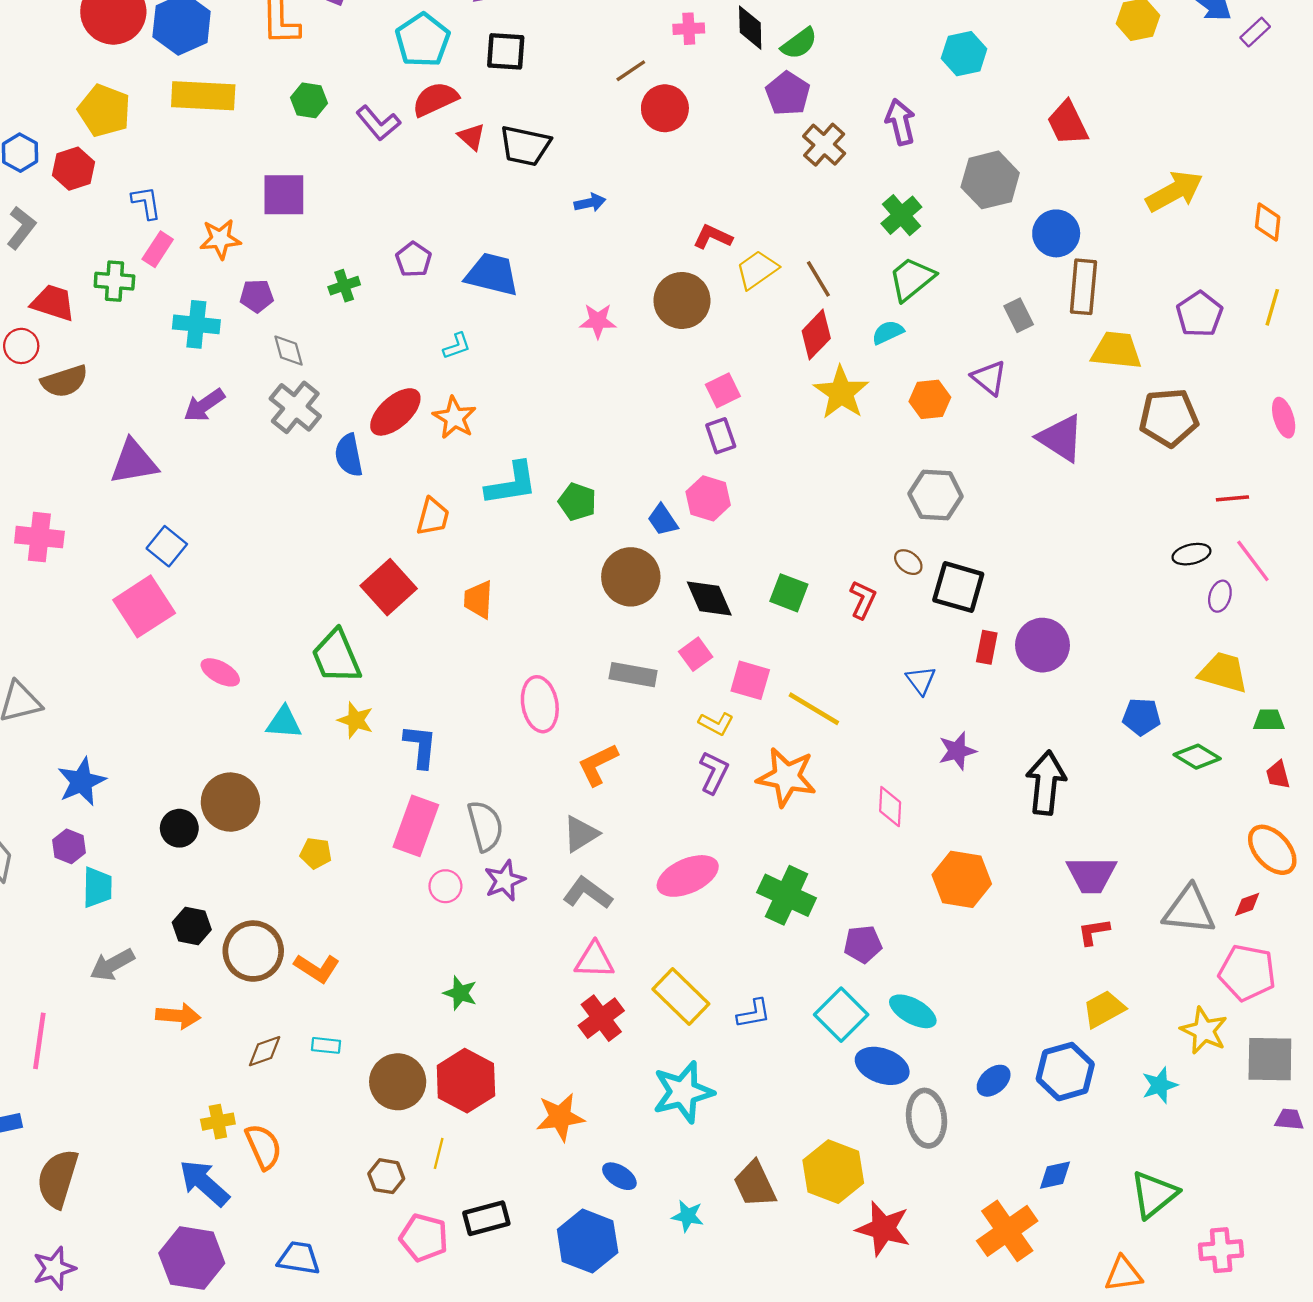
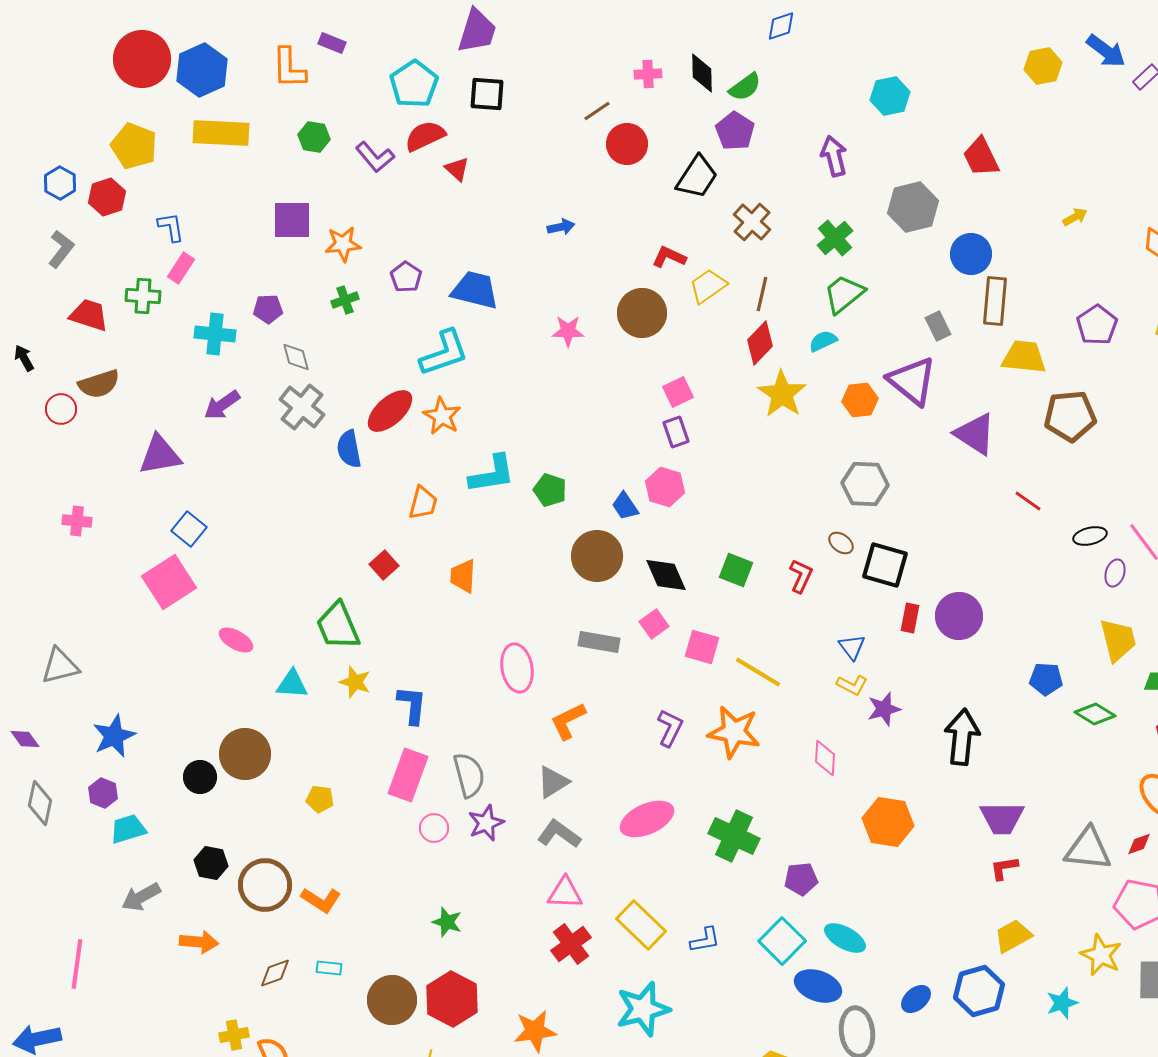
brown cross: (824, 145) -> (752, 222), moved
black trapezoid: (525, 146) -> (697, 177), moved, turned -69
yellow arrow: (1174, 191) -> (1075, 217), size x0.5
orange star: (220, 239) -> (343, 244), moved
brown line: (818, 279) -> (762, 294), turned 44
red circle: (21, 346) -> (61, 409), moved
cyan L-shape: (457, 346) -> (444, 353), size x2.0
purple triangle: (989, 378) -> (912, 381), size x1.6
red line: (1232, 498) -> (1028, 501), moved, turned 40
pink cross: (39, 537) -> (77, 521), size x0.7
red square: (389, 587) -> (384, 565), size x0.6
yellow trapezoid: (1223, 672) -> (1118, 640), turned 60
yellow L-shape: (716, 724) -> (852, 685), moved
cyan trapezoid: (97, 887) -> (128, 829), turned -108

